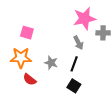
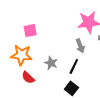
pink square: (27, 33) -> (30, 31), turned -32

